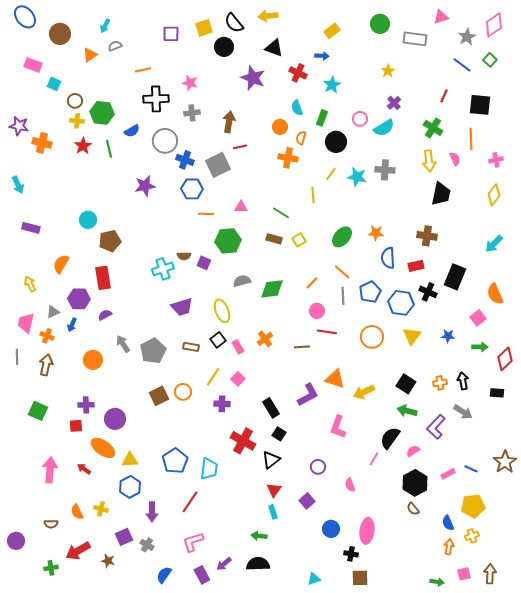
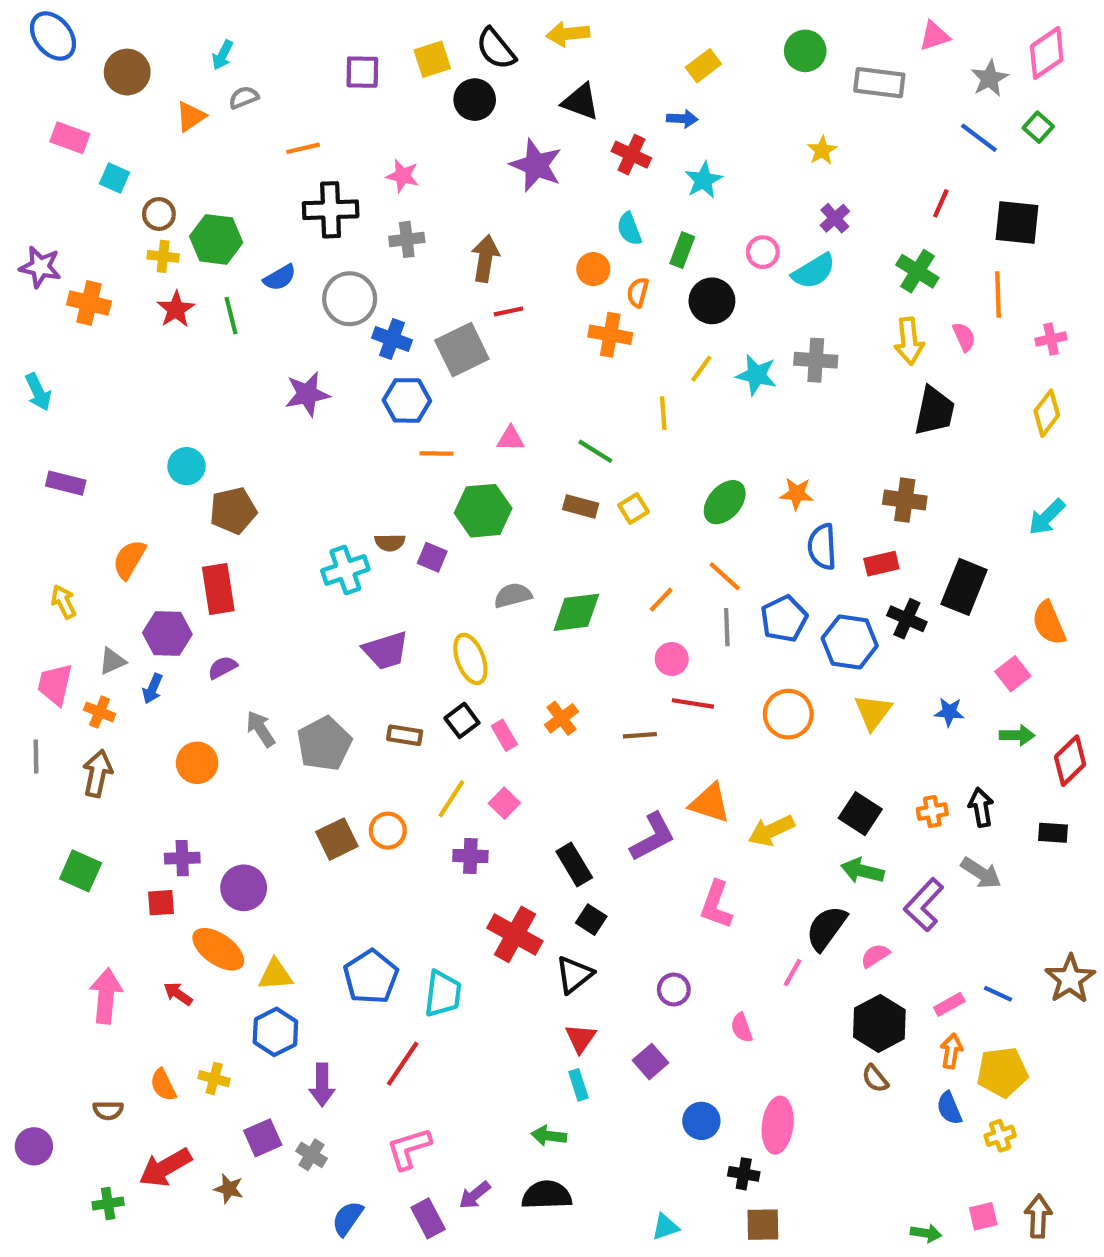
orange arrow: (449, 547) -> (951, 1051), moved

